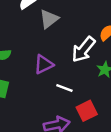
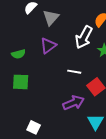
purple triangle: (44, 64) -> (48, 46), moved

